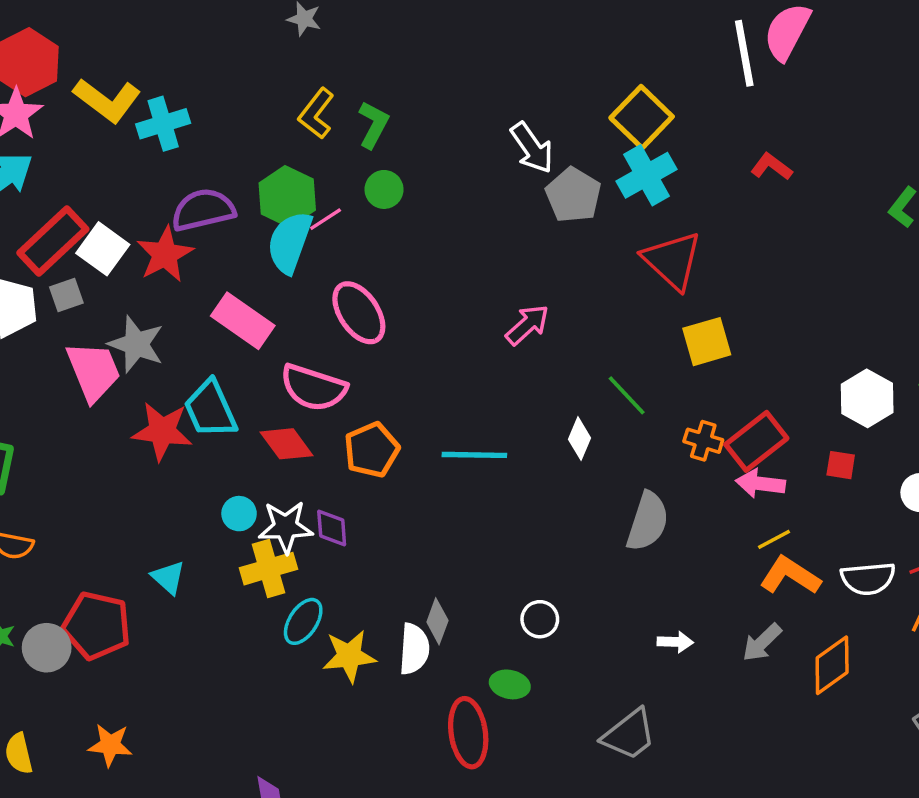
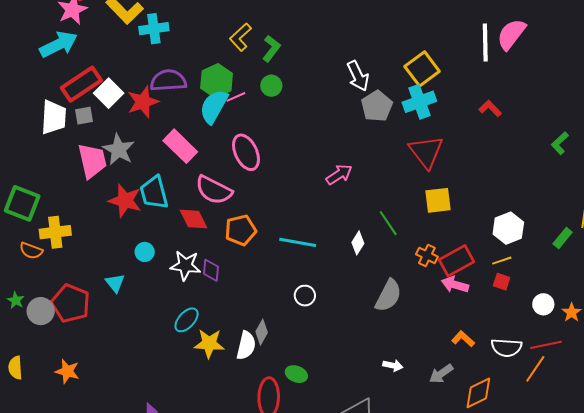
white hexagon: (867, 398) -> (508, 228), moved
cyan circle: (239, 514) -> (145, 252), moved
yellow line: (774, 539) -> (502, 261), moved
yellow cross: (268, 569) -> (55, 232), moved
orange L-shape: (790, 576) -> (463, 339), size x0.7
white circle: (540, 619) -> (305, 296), moved

